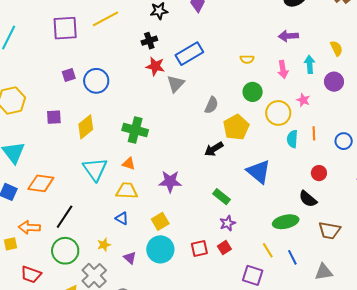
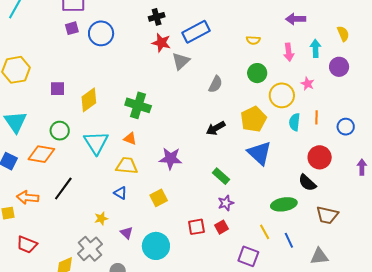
purple square: (69, 75) -> (72, 28), moved
blue circle: (96, 81) -> (101, 33), moved
yellow pentagon: (236, 127) -> (253, 119), moved
red circle: (319, 173) -> (320, 157), size x1.5
cyan circle: (160, 249) -> (156, 246), moved
green circle: (65, 251) -> (60, 131), moved, size x0.7

